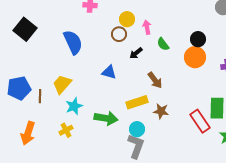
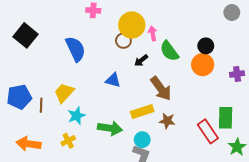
yellow circle: (127, 19) -> (132, 25), size x1.6
green semicircle: (163, 44) -> (169, 51), size x1.5
brown arrow: (155, 80) -> (161, 89), size x1.4
orange arrow: (28, 133) -> (29, 144), turned 80

